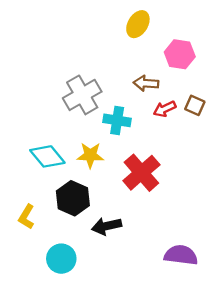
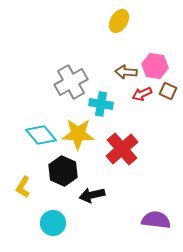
pink hexagon: (180, 54) -> (155, 66), moved
yellow star: (90, 155) -> (78, 134), size x1.4

